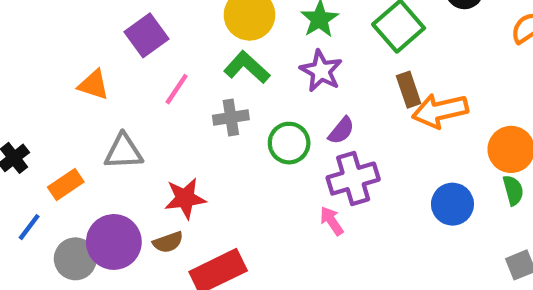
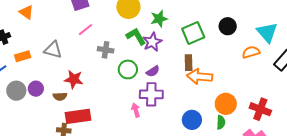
green L-shape: (247, 67) -> (136, 36), moved
orange triangle: (94, 85) -> (26, 12), moved
purple circle: (114, 242) -> (36, 89), size x0.6

